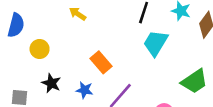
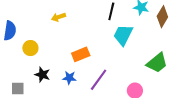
yellow arrow: (78, 14) -> (58, 17), turned -48
orange rectangle: (101, 62) -> (81, 54), turned -66

